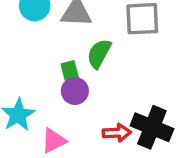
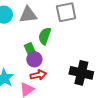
red arrow: (117, 133) -> (38, 75), moved

